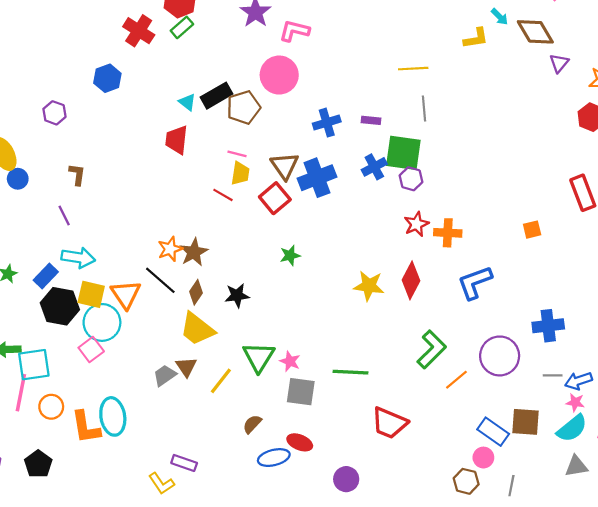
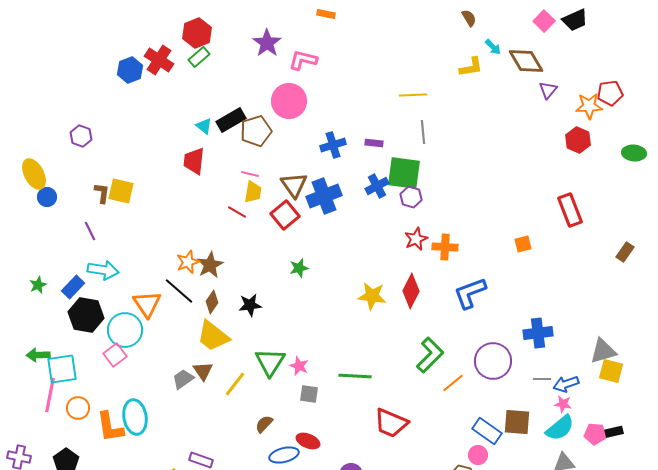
blue hexagon: (107, 78) -> (130, 70), moved
yellow square: (91, 294) -> (121, 191), moved
gray square: (301, 392) -> (309, 394), size x0.7

